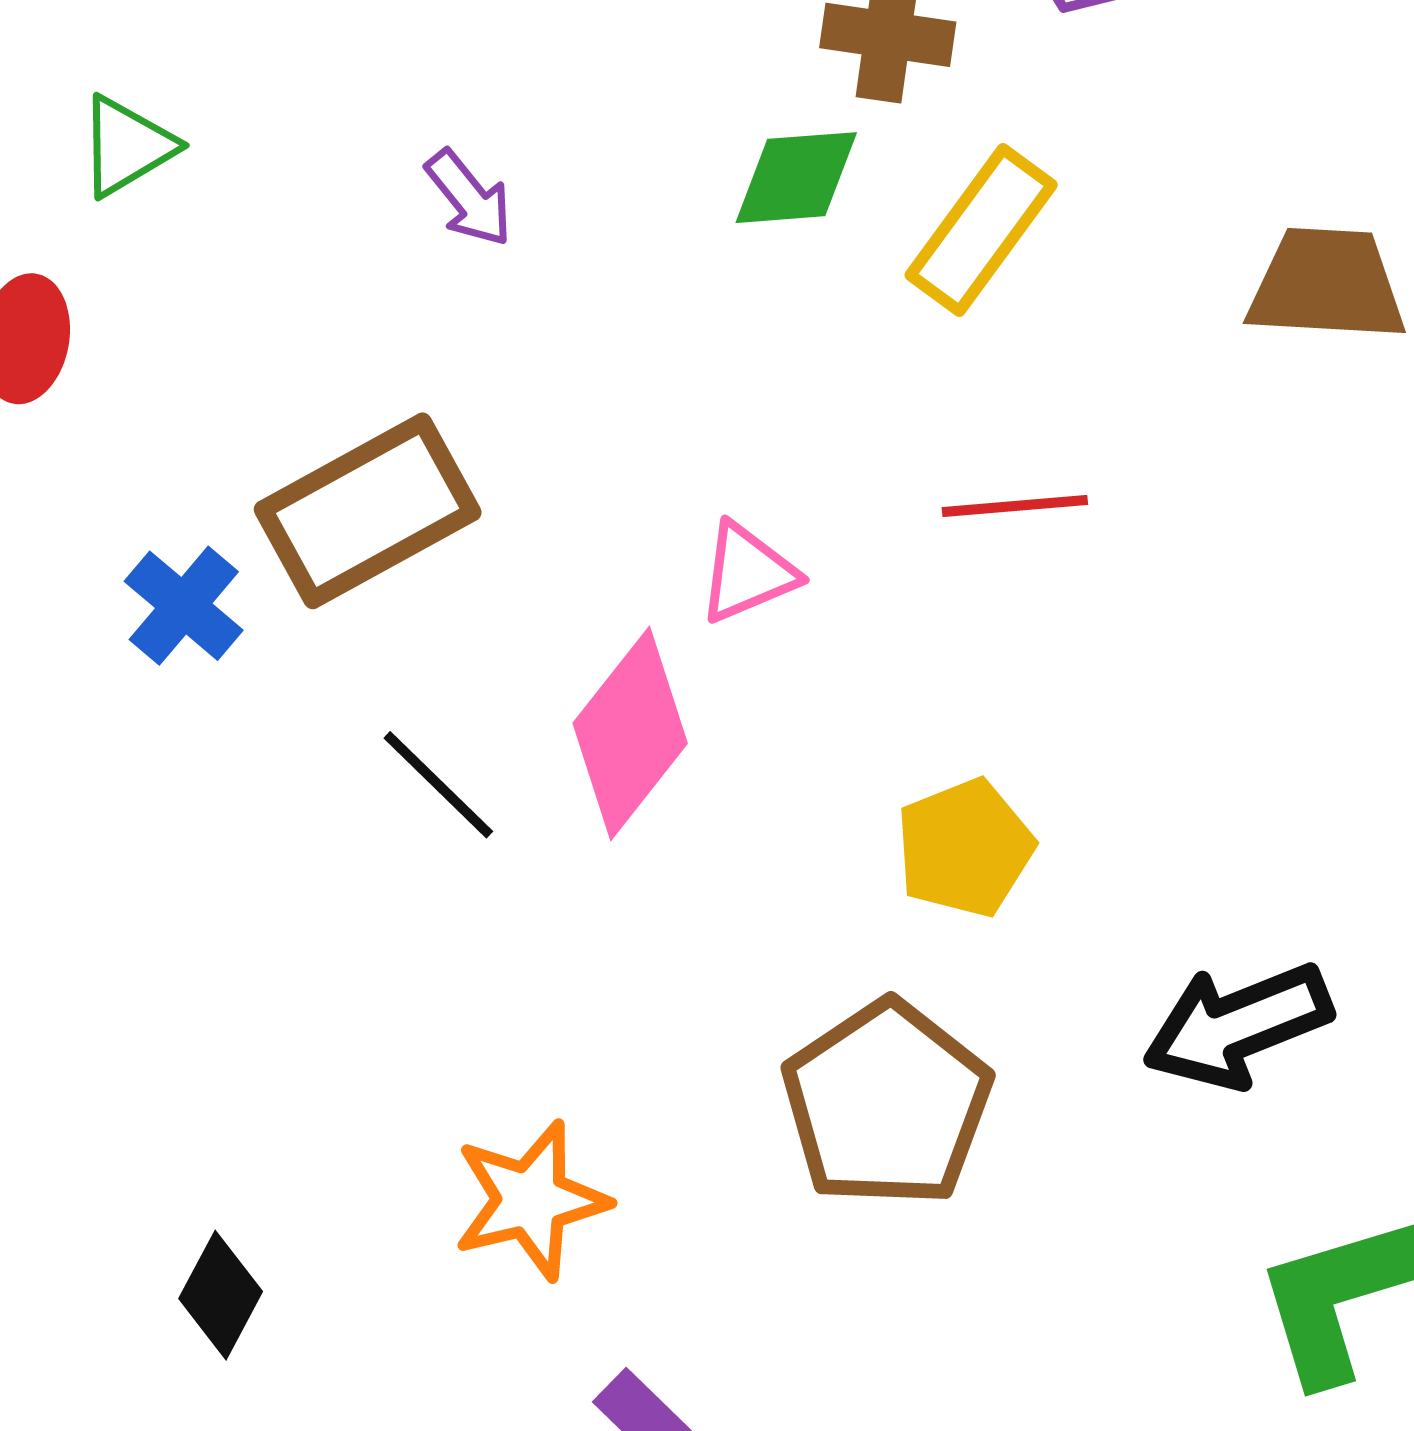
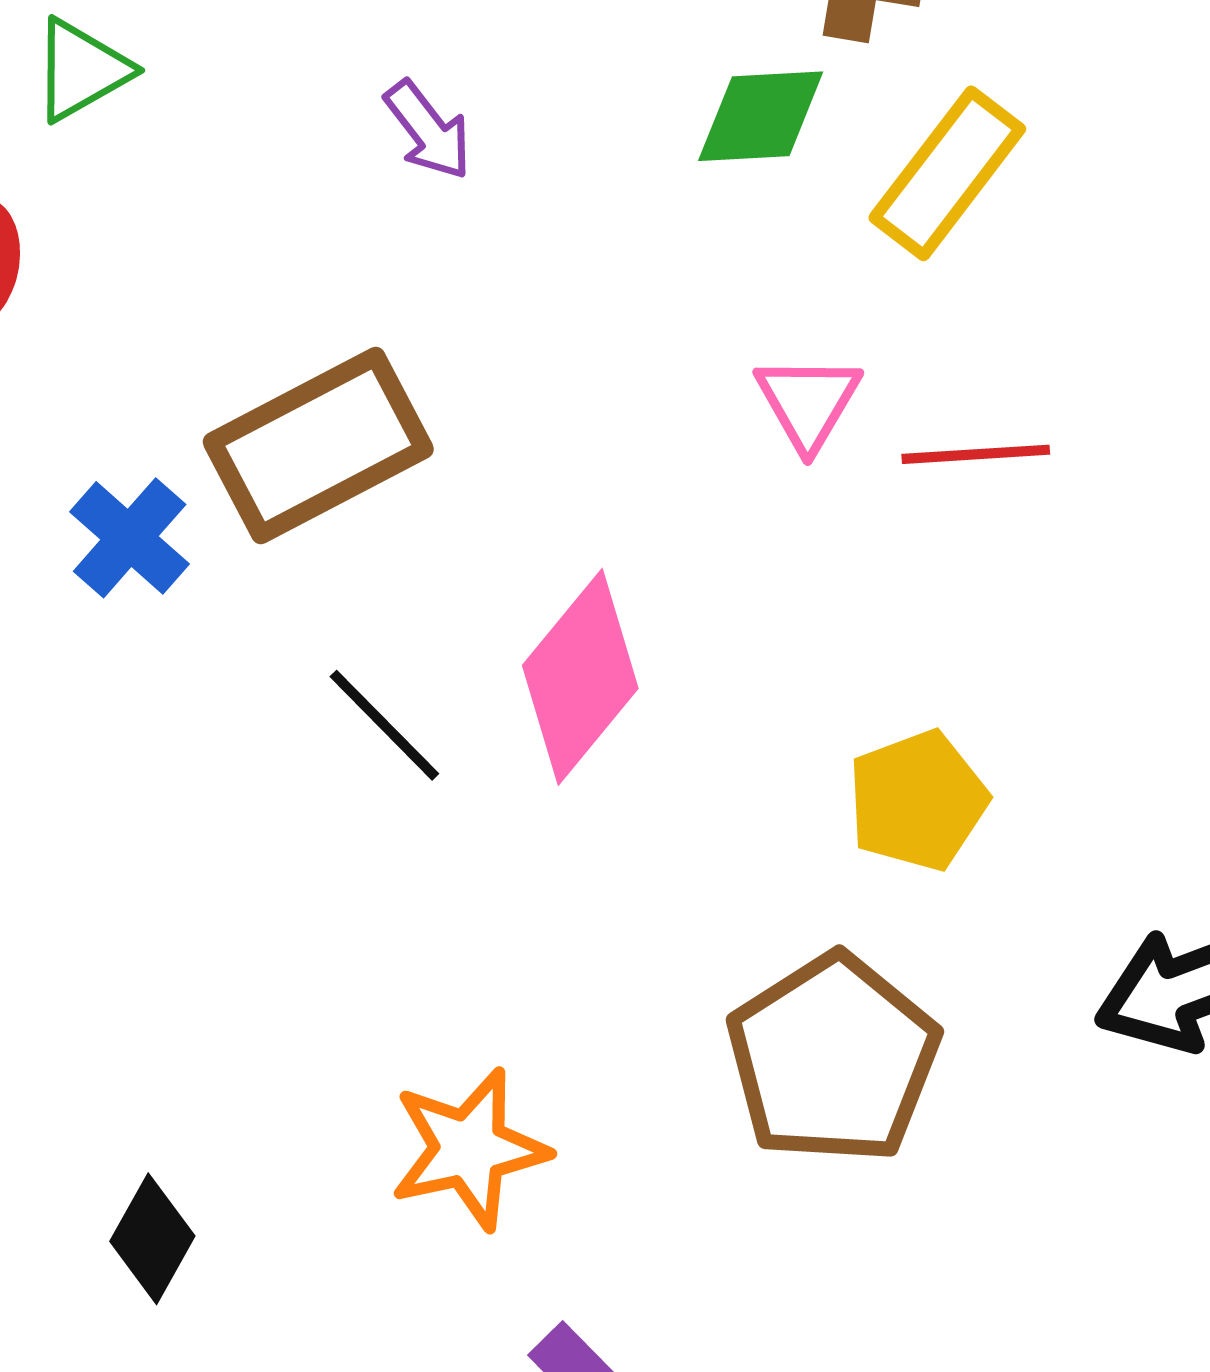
pink triangle: (747, 573) -> (808, 402), moved, turned -38

